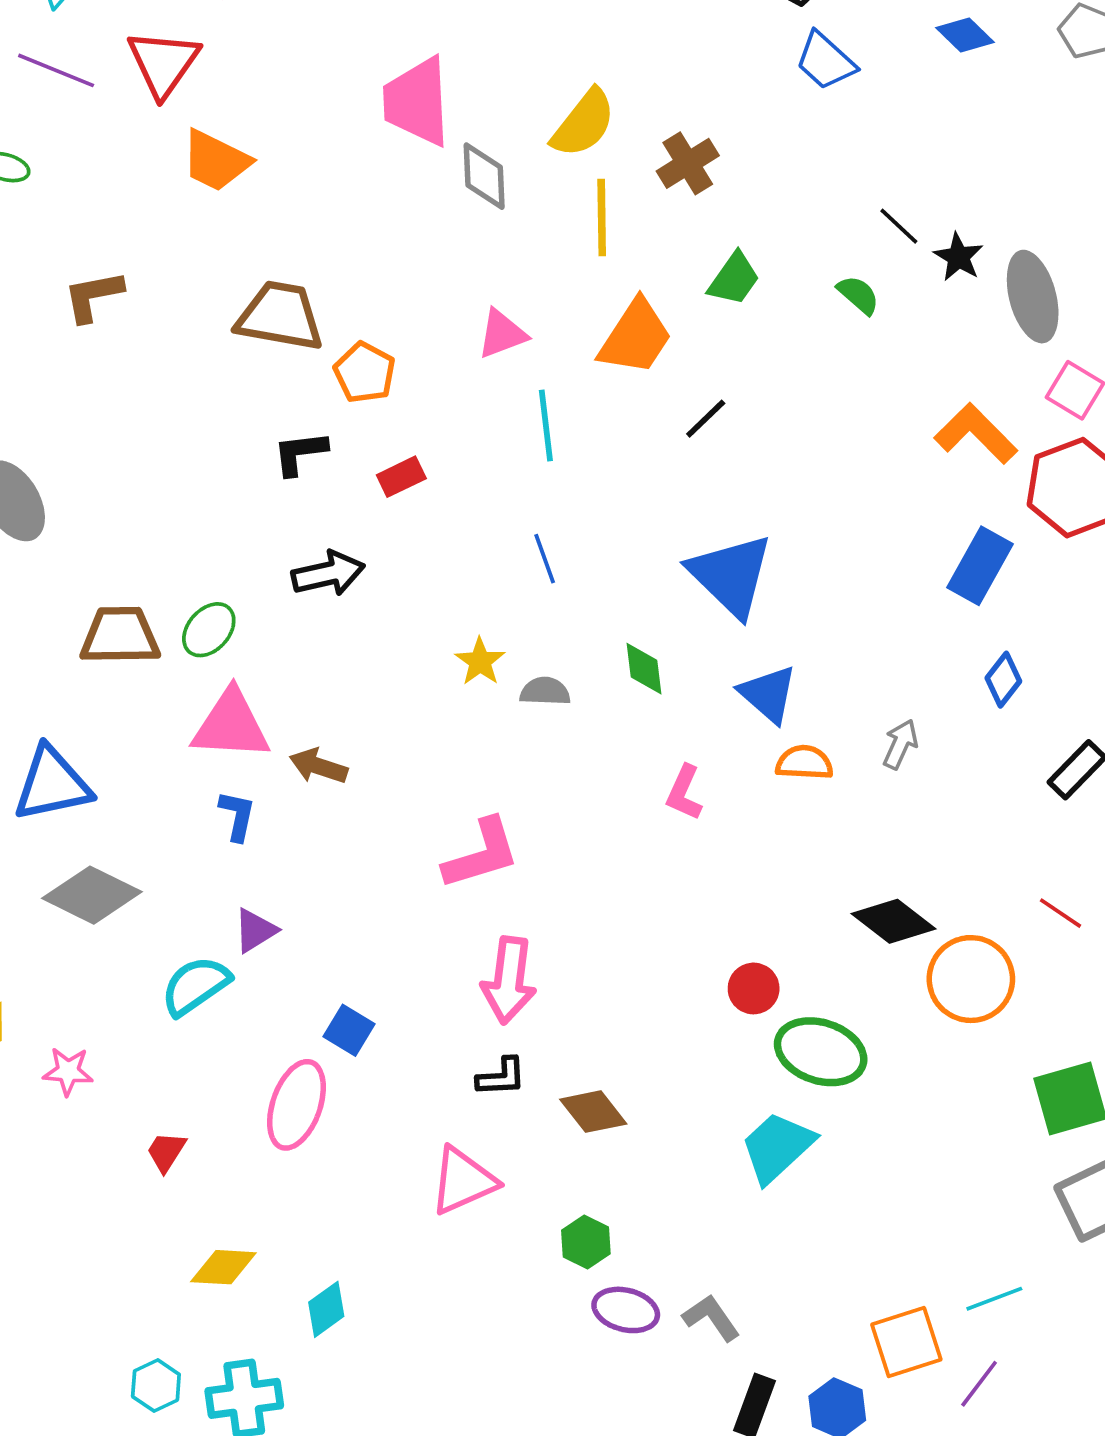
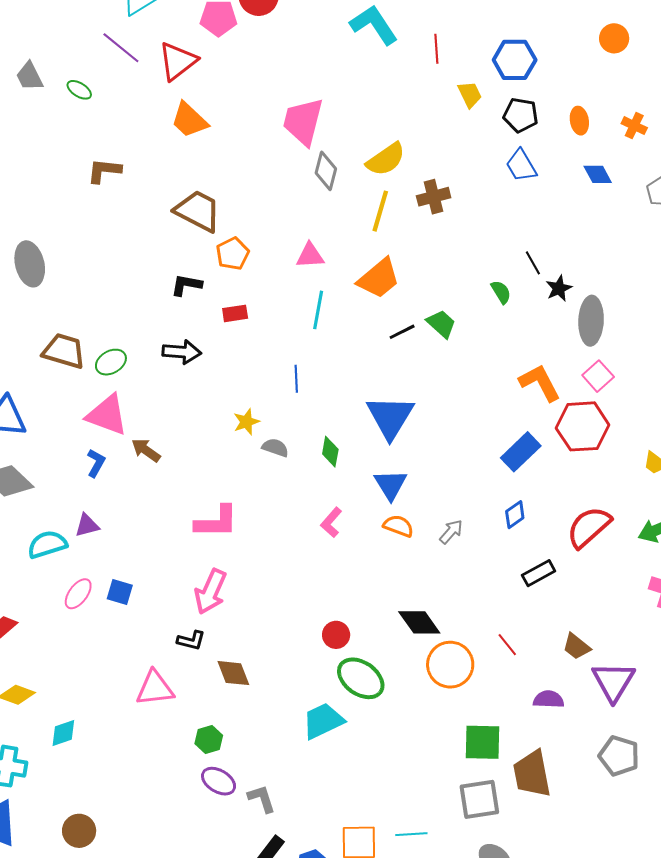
green trapezoid: (734, 279) -> (441, 324), moved, turned -100
blue square: (349, 1030) -> (120, 592), turned -32
pink ellipse: (296, 1105) -> (78, 594), moved, size x0.7

